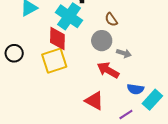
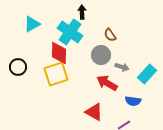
cyan rectangle: (152, 100) -> (147, 74), moved

